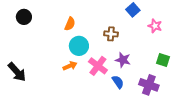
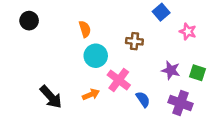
orange semicircle: (70, 24) -> (85, 29), turned -40
purple star: (123, 60) -> (171, 70), moved
orange arrow: (70, 66) -> (91, 95), moved
black arrow: (17, 72) -> (51, 97), moved

